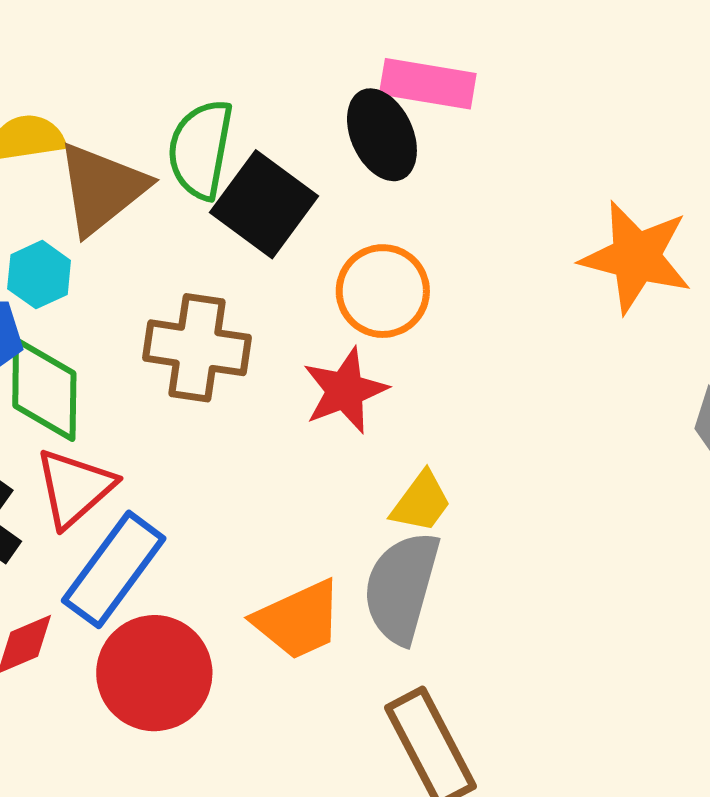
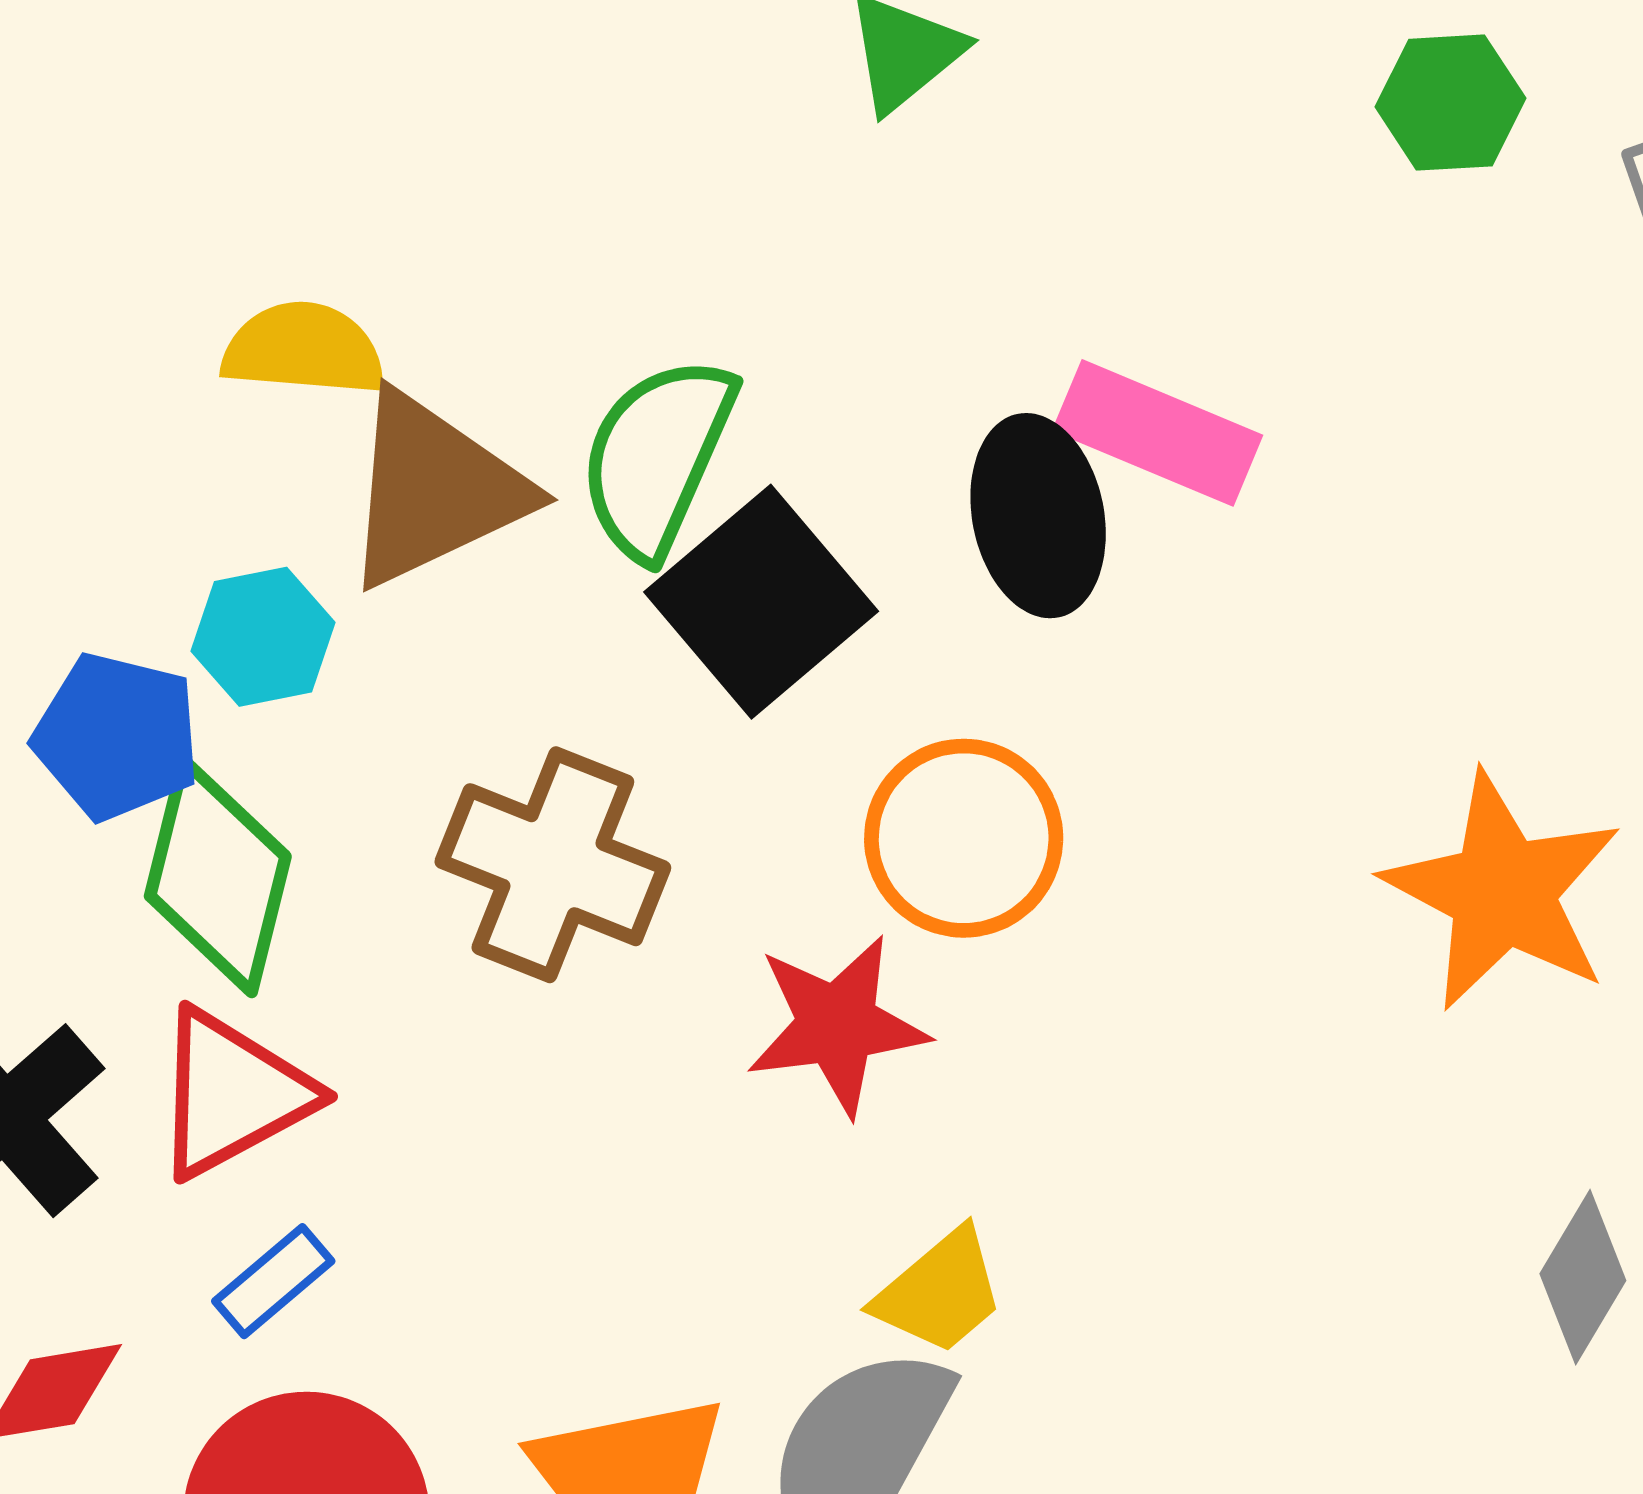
blue rectangle: (114, 569) -> (273, 1281), size x0.5

